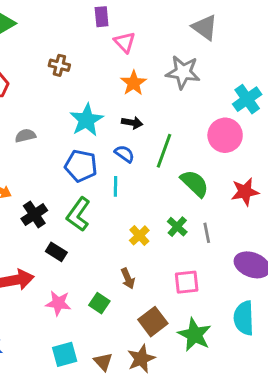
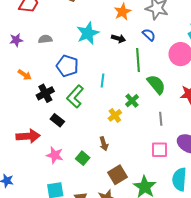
green line: (164, 151) -> (138, 60), turned -30
blue semicircle: (124, 154) -> (149, 35), moved
blue pentagon: (81, 166) -> (67, 66), moved
green cross: (177, 227) -> (132, 101), moved
pink square: (187, 282) -> (159, 150), moved

